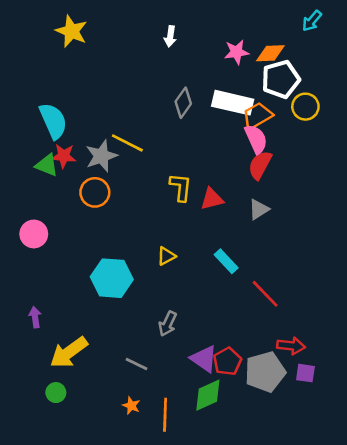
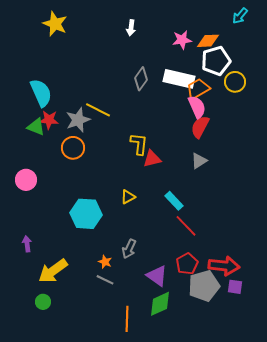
red triangle: (212, 199) -> (152, 159), moved
red line: (265, 294) -> (186, 226), moved
red arrow: (291, 346) -> (224, 266), size x1.4
red pentagon: (227, 361) -> (187, 264), moved
orange star: (131, 406) -> (105, 262), moved

